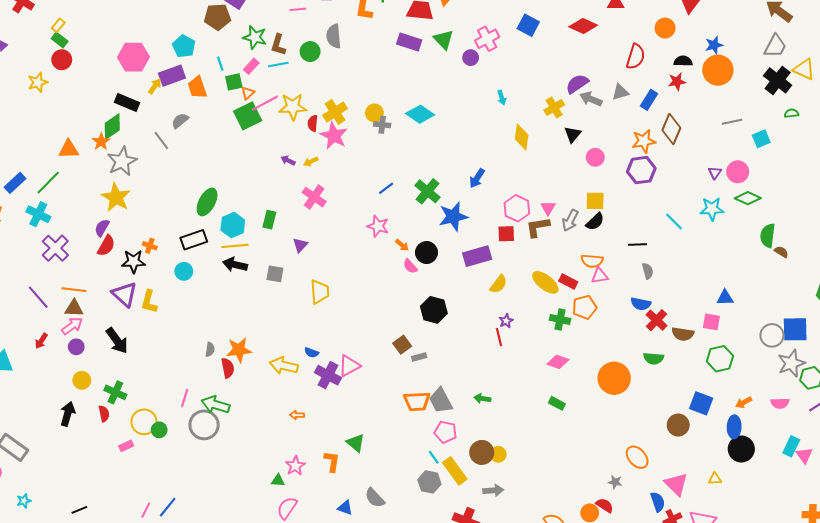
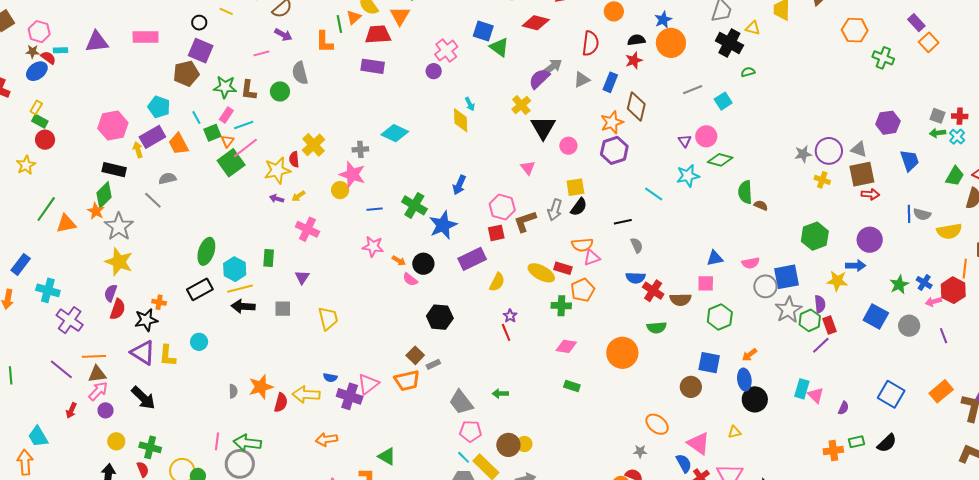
green triangle: (444, 40) -> (499, 47), moved
cyan line: (278, 64) -> (244, 125), moved
yellow triangle: (804, 69) -> (753, 28), size x0.7
yellow arrow: (155, 86) -> (138, 150), turned -42
gray arrow: (591, 99) -> (552, 67), moved, turned 130
yellow star: (293, 107) -> (277, 170), moved
yellow circle: (374, 113) -> (340, 190), moved
gray semicircle: (180, 121) -> (167, 178), turned 36
black triangle: (573, 134) -> (543, 128), size x1.5
pink star: (334, 136) -> (352, 175), moved
yellow diamond: (522, 137) -> (461, 120), moved
green line: (48, 183) -> (46, 209), moved
blue line: (386, 188) -> (375, 209), turned 42
pink triangle: (548, 208) -> (528, 168), moved
cyan circle: (184, 271) -> (199, 342), moved
red semicircle: (228, 368) -> (281, 403), moved, turned 36
orange trapezoid: (417, 401) -> (407, 380), moved
pink semicircle: (780, 403) -> (751, 263), moved
orange arrow: (297, 415) -> (326, 439), size x1.5

